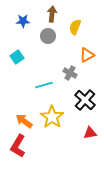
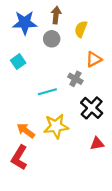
blue star: (23, 21) -> (25, 23), size x1.6
yellow star: (52, 117) -> (56, 126), turned 30

